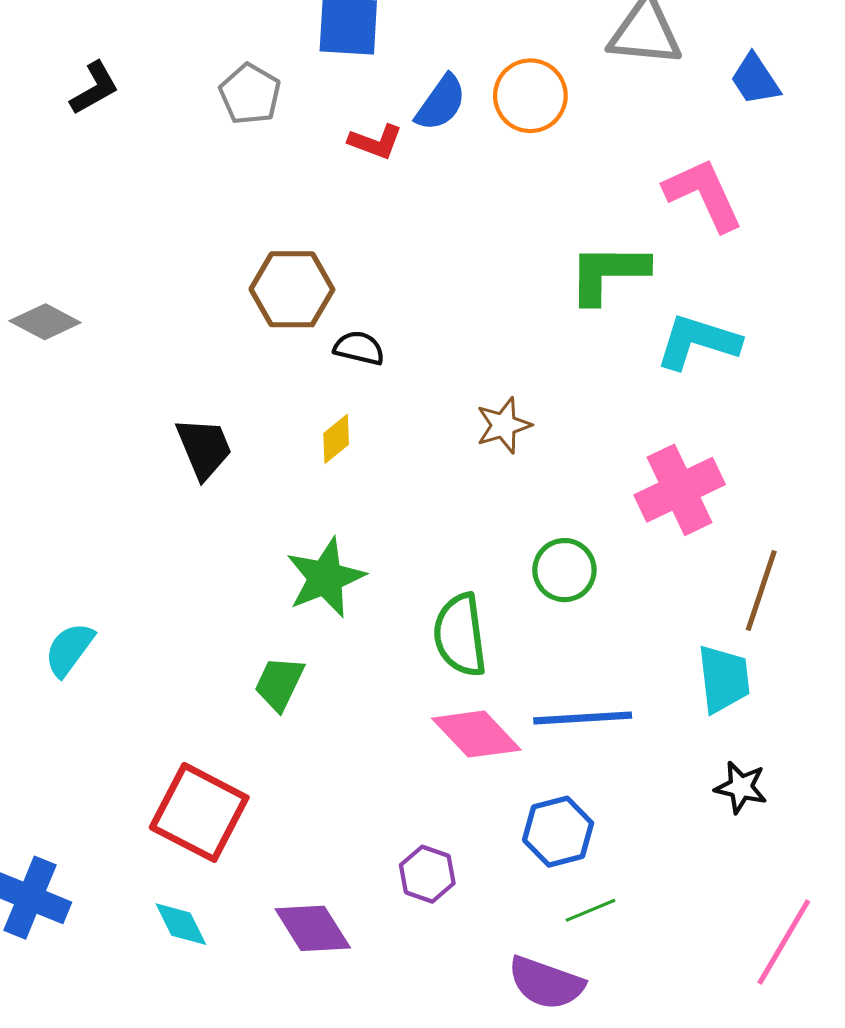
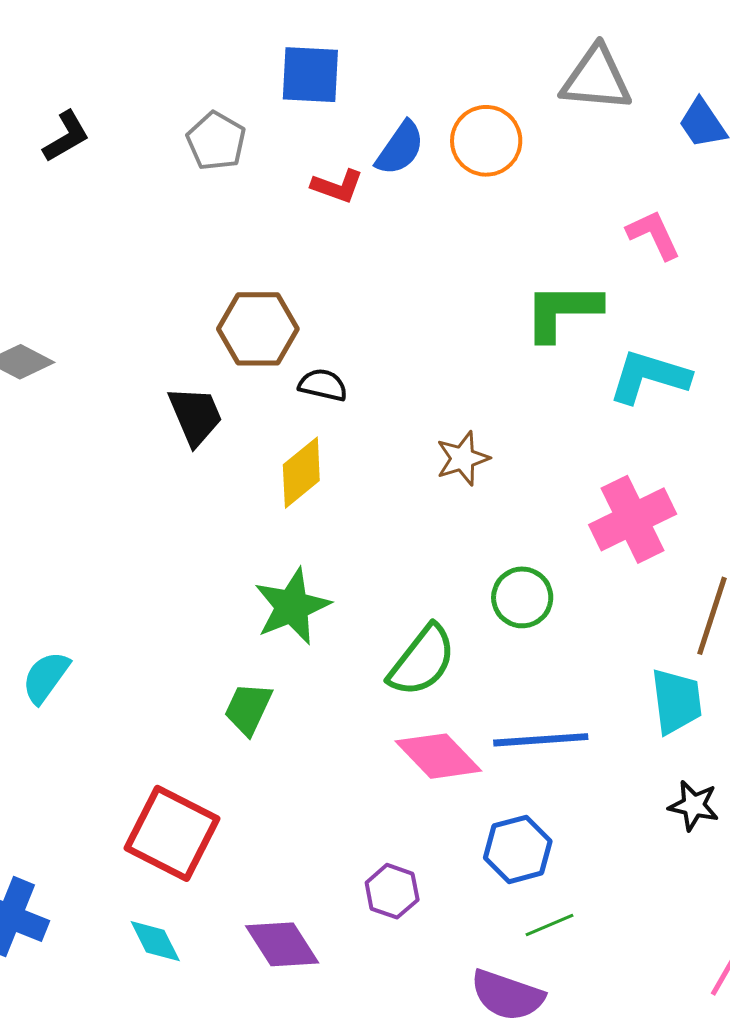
pink L-shape: (703, 194) -> (654, 235), size x0.7
yellow diamond: (336, 439) -> (301, 473), size x1.5
black trapezoid: (204, 448) -> (195, 416), moved
green semicircle: (460, 635) -> (422, 661), turned -134

